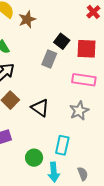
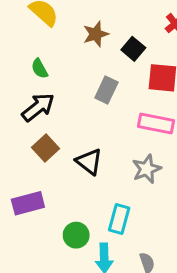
brown star: (27, 19) -> (96, 34), moved
black square: (62, 41) -> (133, 49), moved

